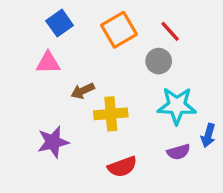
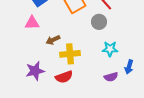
cyan star: (177, 106) -> (110, 49), size x0.7
red semicircle: (122, 167) -> (64, 77), moved

